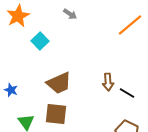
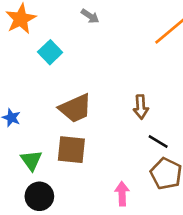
black line: (127, 93) -> (158, 142), moved

